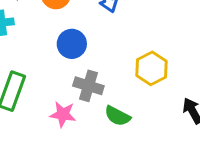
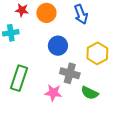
yellow hexagon: (152, 68) -> (97, 53), moved

